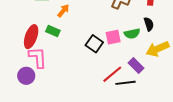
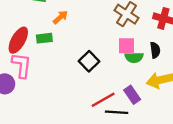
green rectangle: (53, 31) -> (44, 38), turned -40
pink square: (113, 37) -> (126, 46), moved

